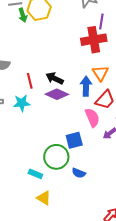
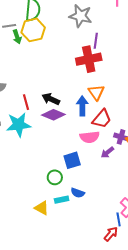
cyan star: (22, 103) -> (19, 125), size x1.4
pink semicircle: (92, 118) -> (90, 137), turned 108
green circle: (56, 157) -> (55, 177), size x0.6
cyan rectangle: (35, 174) -> (62, 200), moved, turned -32
yellow triangle: (44, 198) -> (42, 208), moved

